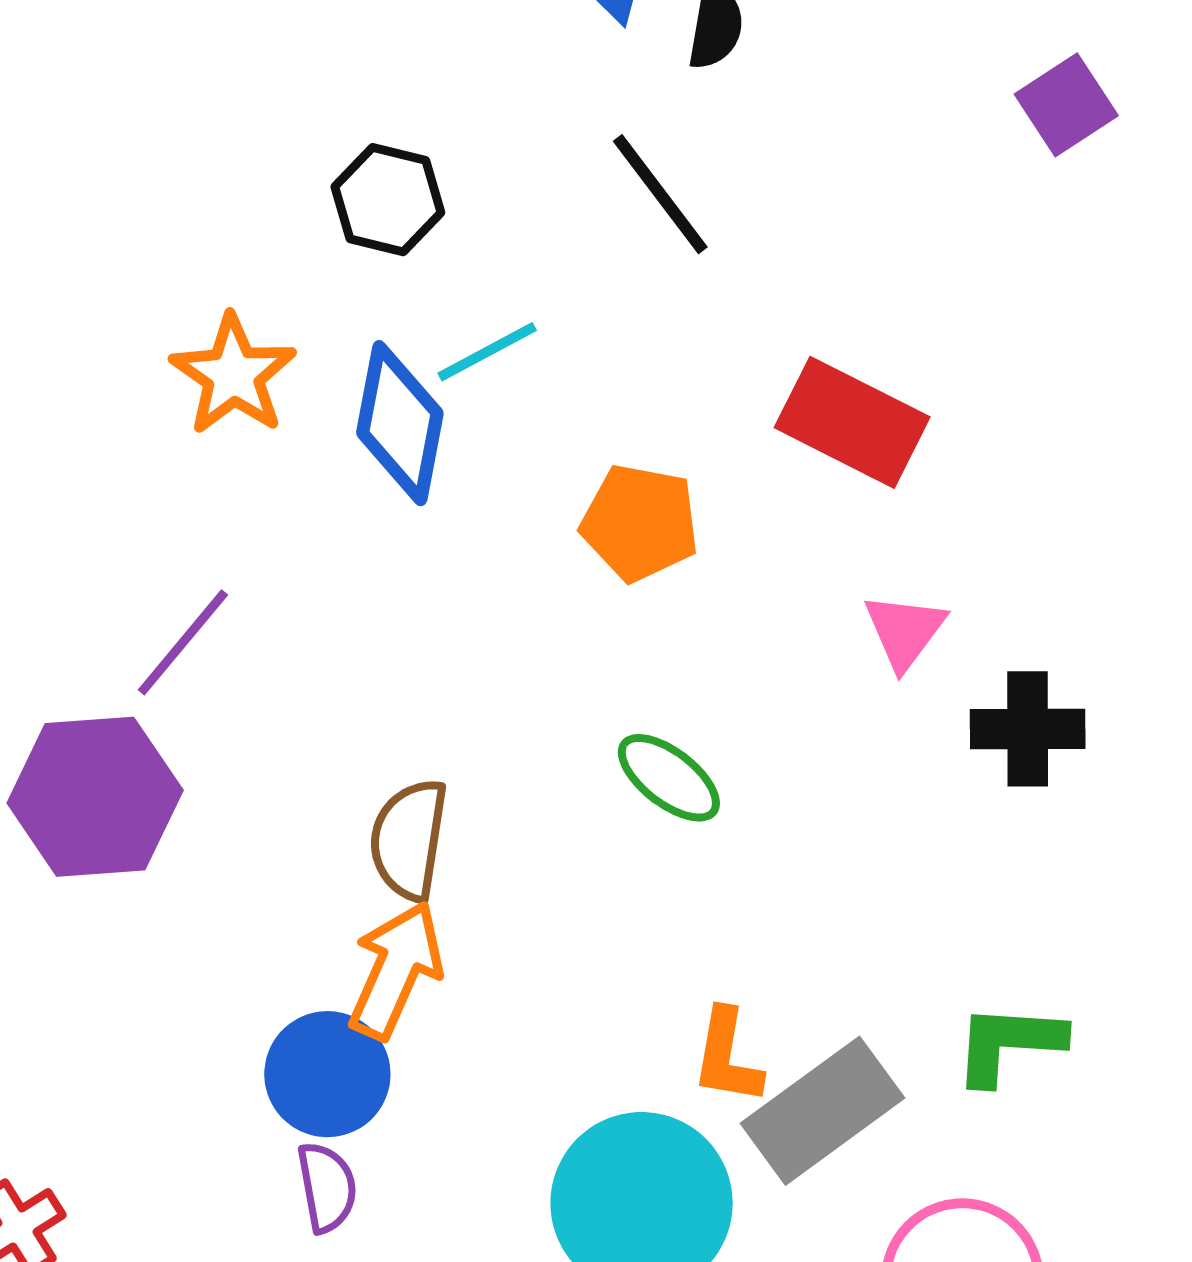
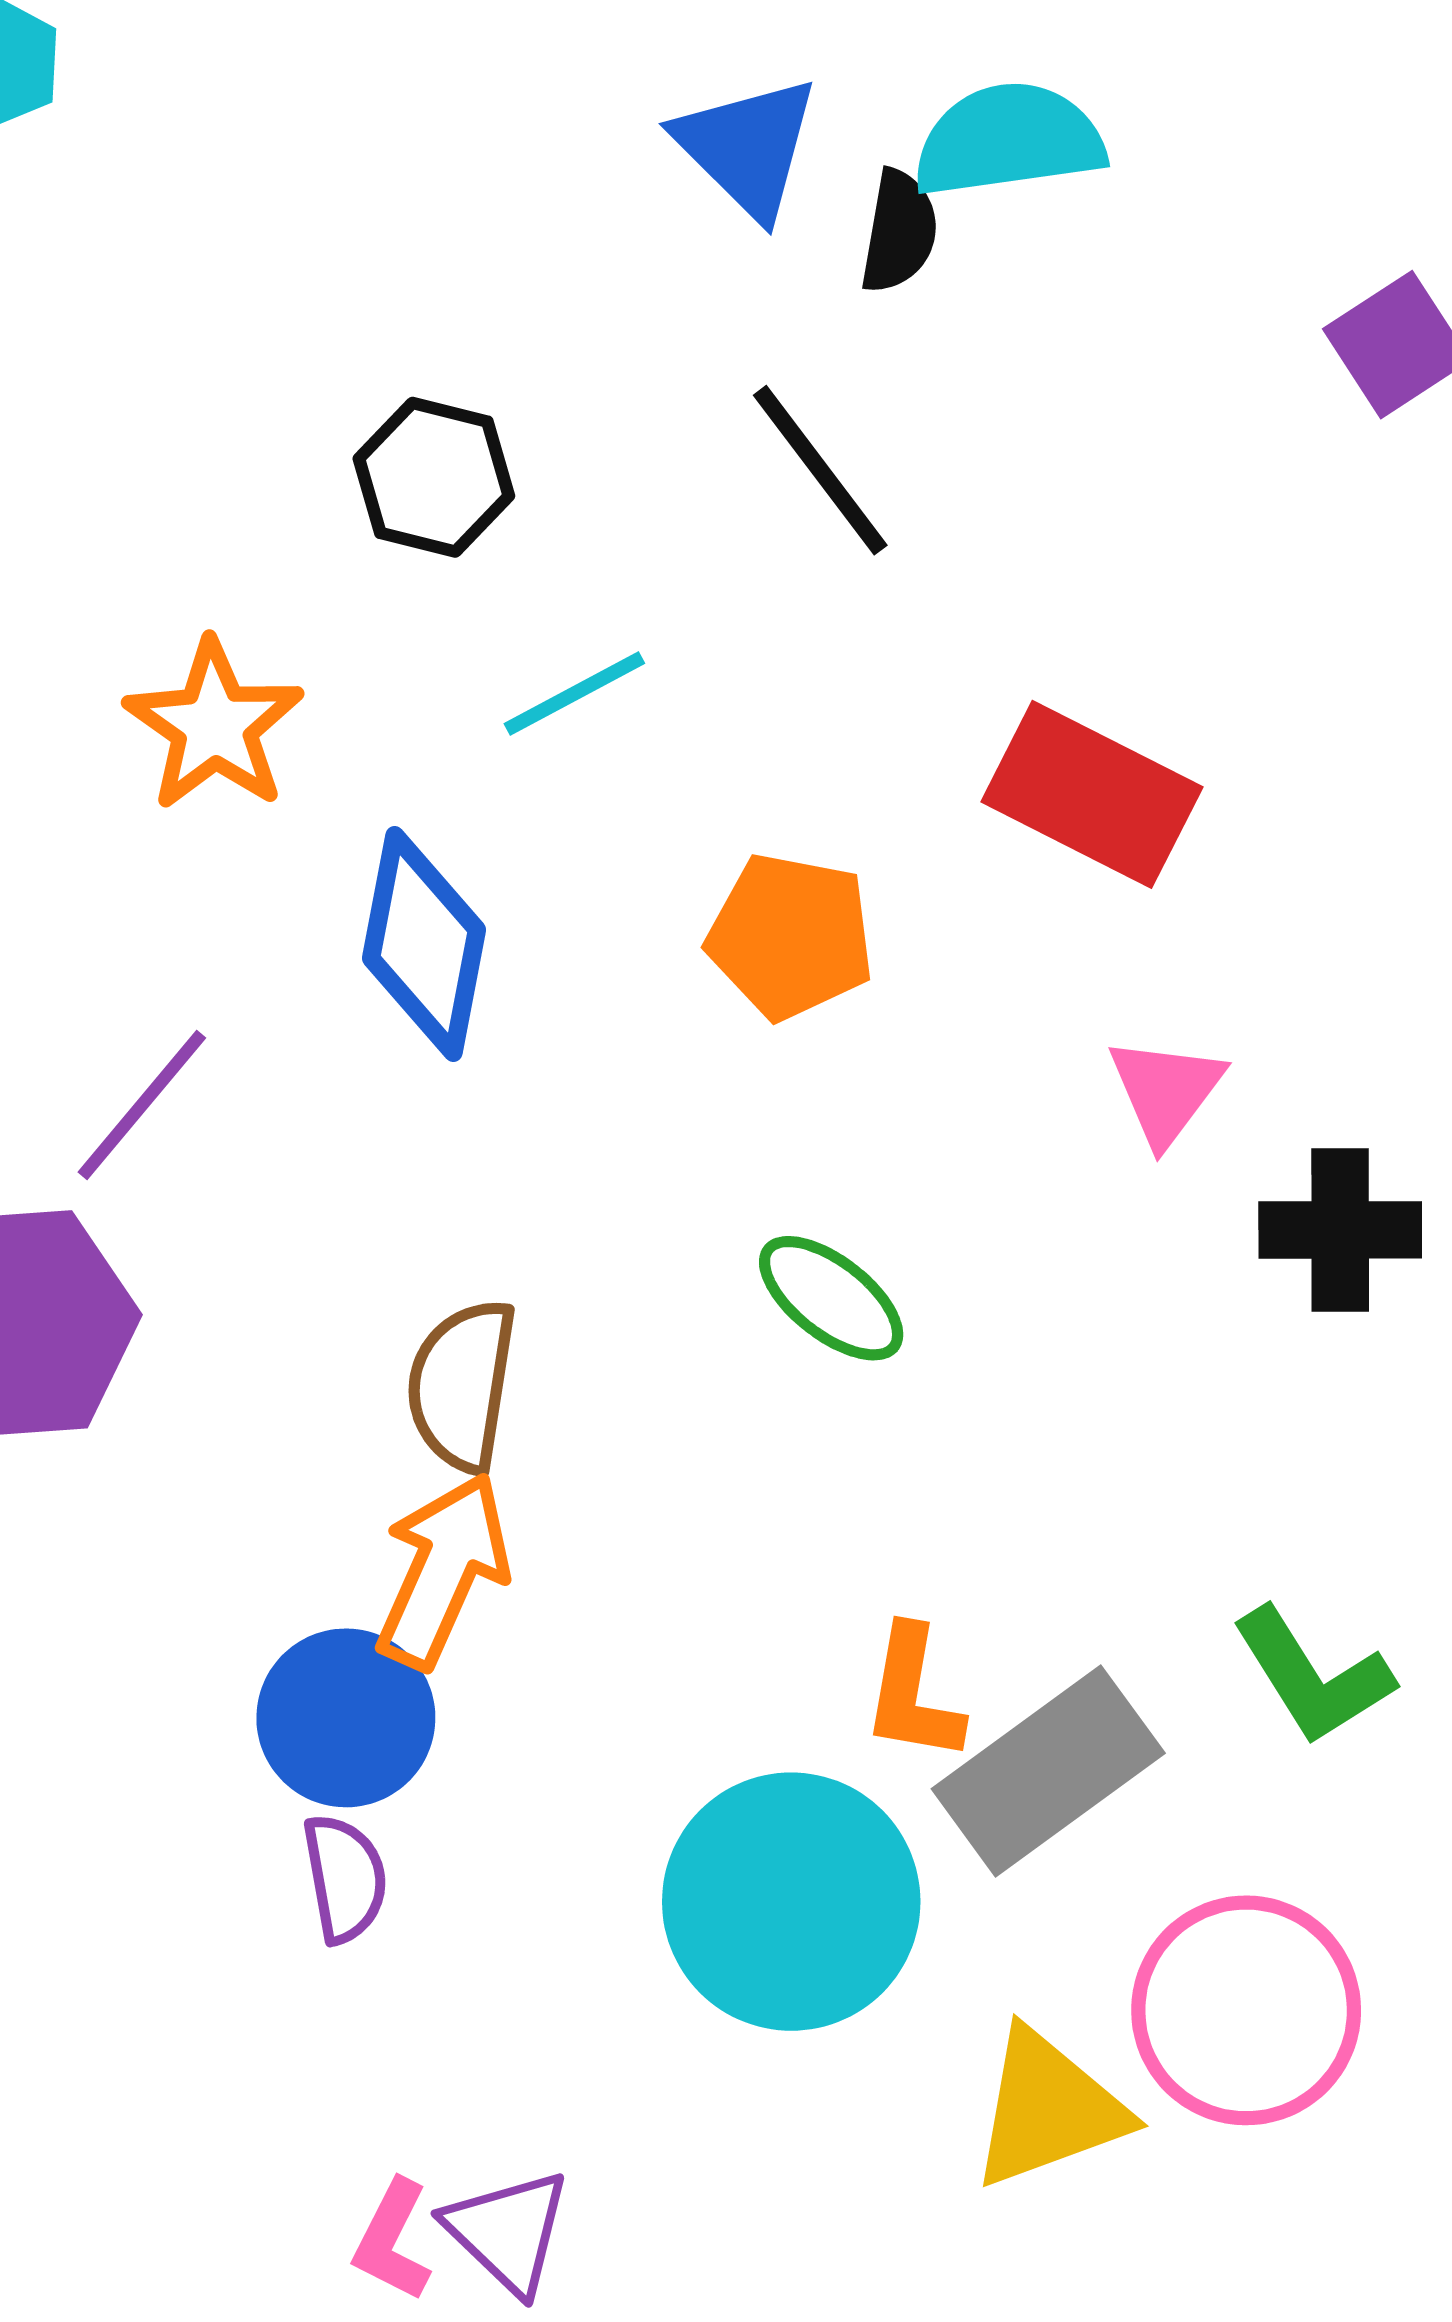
blue diamond: (400, 423) -> (424, 944), moved
green L-shape: (1009, 1044) -> (1313, 1676), turned -126

